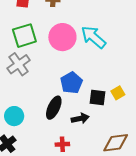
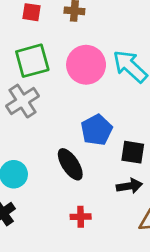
black ellipse: (54, 108) -> (70, 164), turned -60
black arrow: (80, 118) -> (129, 186), moved

